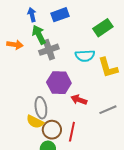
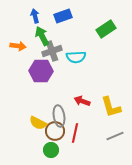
cyan semicircle: (85, 56) -> (76, 57), moved
yellow L-shape: (108, 68) -> (111, 107), moved
purple hexagon: (59, 83) -> (41, 71), moved
gray ellipse: (41, 108) -> (59, 116), moved
gray line: (108, 110) -> (115, 136), moved

